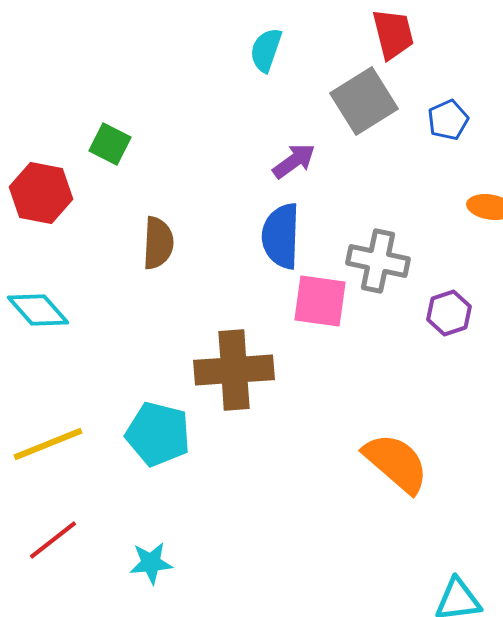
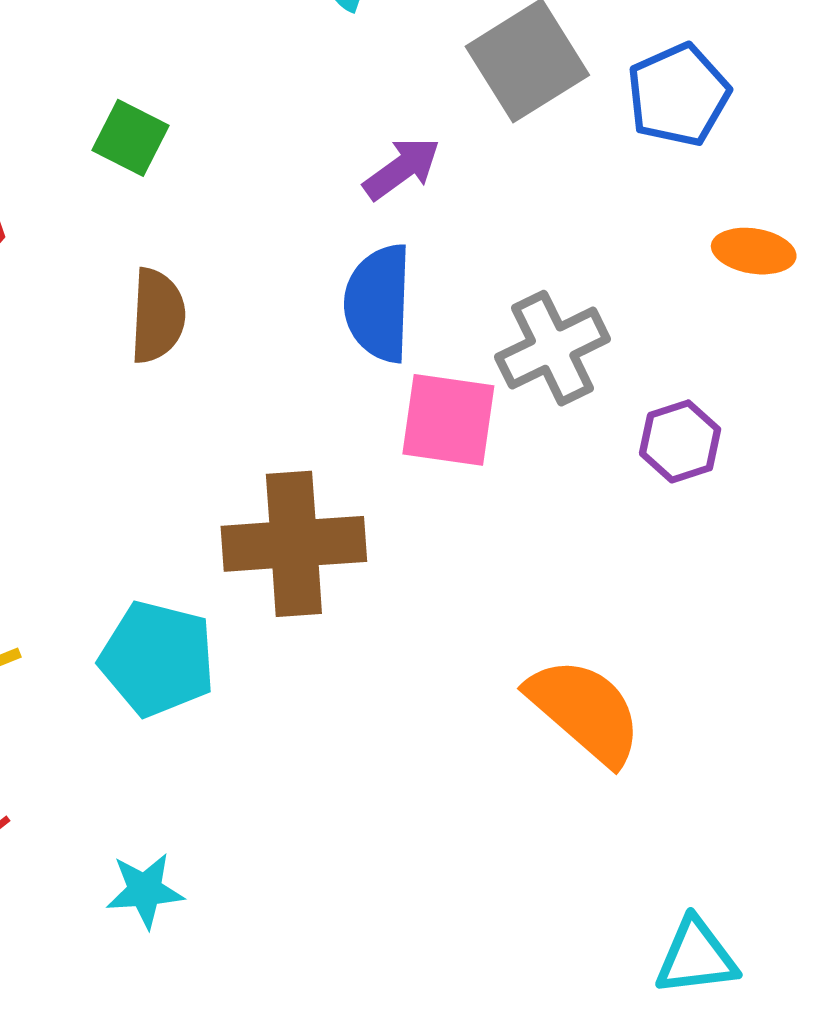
blue pentagon: (448, 120) -> (678, 95), size x1.4
green square: (110, 144) -> (131, 138), moved
gray cross: (378, 261) -> (553, 348), turned -38

